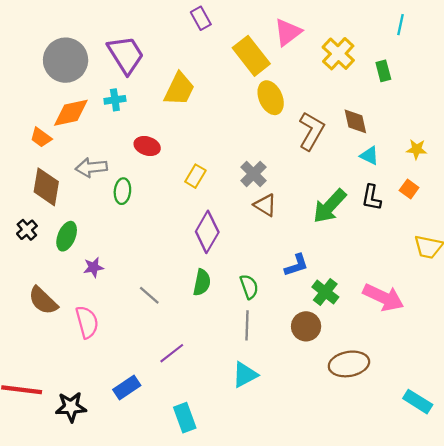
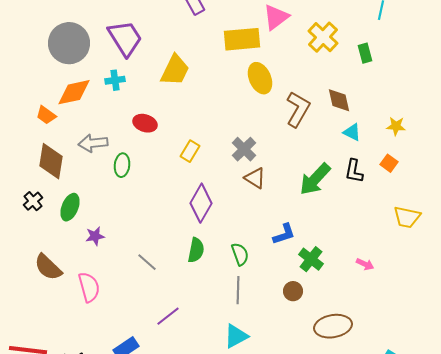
yellow rectangle: (251, 56) -> (242, 39), turned -57
pink arrow: (383, 297) -> (365, 264), size x0.5
brown circle: (306, 326) -> (293, 291), size x0.7

